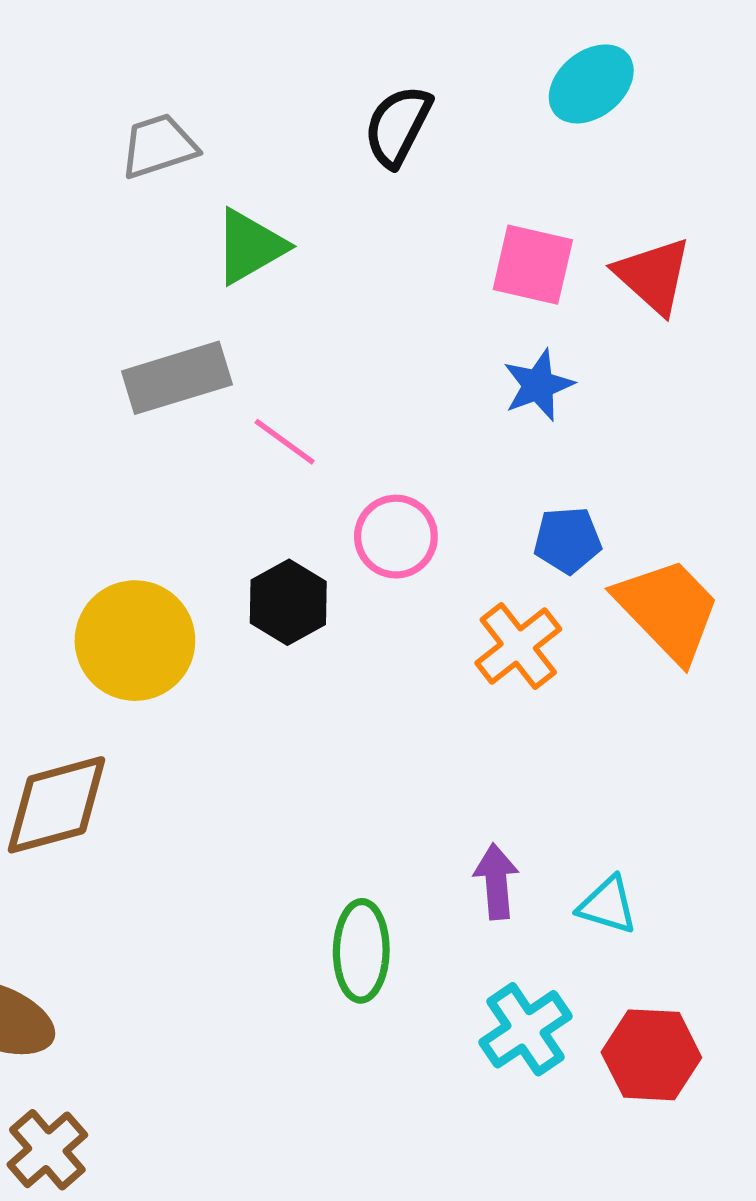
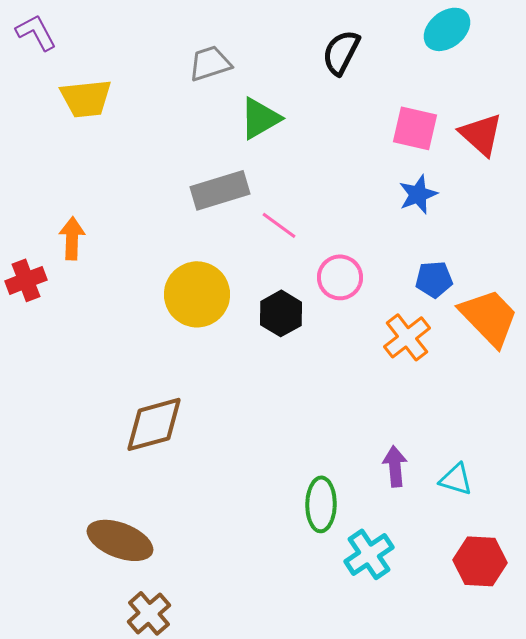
yellow circle: (135, 641) -> (197, 294), moved
cyan cross: (525, 1029) -> (369, 554), moved

